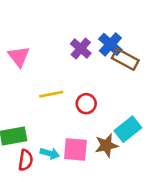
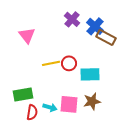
purple cross: (81, 48) -> (72, 19), moved
red circle: (86, 104) -> (69, 63), moved
cyan rectangle: (128, 129) -> (90, 74), moved, turned 36

